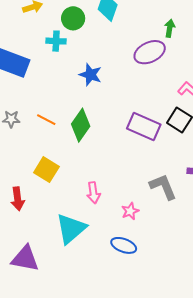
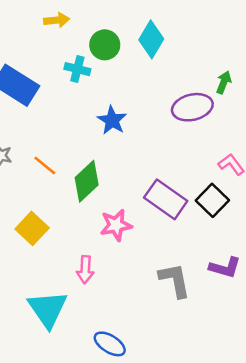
pink star: (130, 211) -> (116, 225), moved, size x1.4
cyan triangle: (71, 229) -> (48, 309), turned -36

